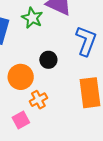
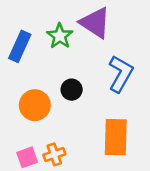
orange cross: (38, 100) -> (54, 154), moved

